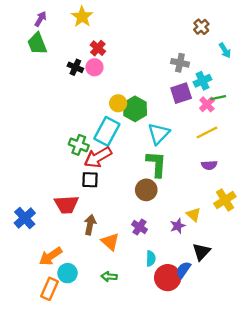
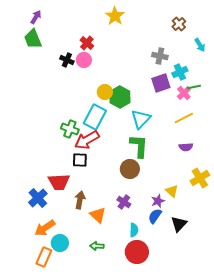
yellow star: (82, 17) -> (115, 16), moved
blue cross: (25, 218) -> (38, 198), moved
blue semicircle: (183, 270) -> (155, 216), moved
red circle: (168, 278) -> (137, 252), moved

